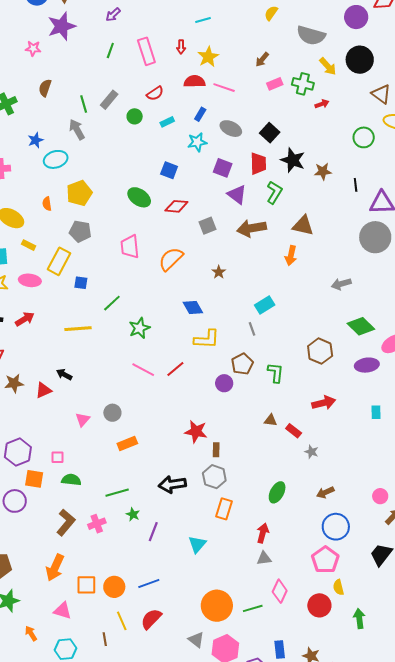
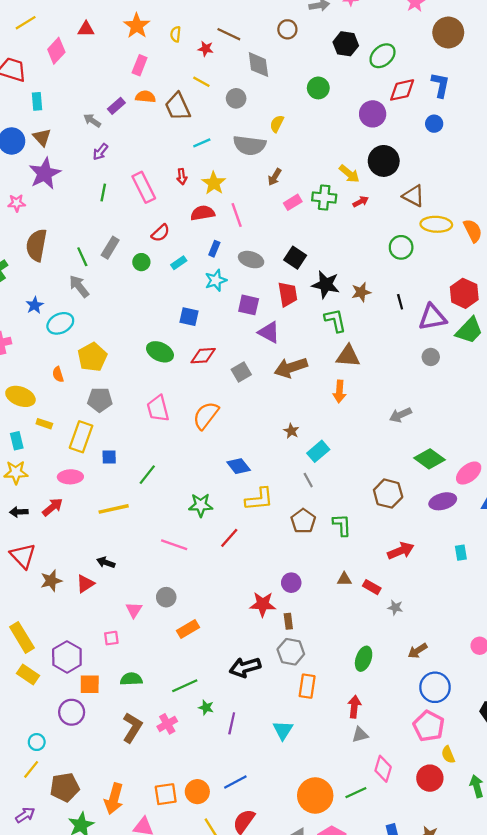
gray semicircle: (311, 35) -> (249, 145), moved
brown semicircle: (45, 88) -> (37, 245), size x1.6
pink line: (224, 88) -> (237, 215), turned 60
red arrow: (322, 104) -> (361, 202), moved
green L-shape: (274, 192) -> (335, 320), moved, turned -35
gray circle: (375, 237) -> (431, 357), size x0.5
brown star: (219, 272) -> (291, 431), moved
pink ellipse: (30, 280) -> (70, 477), moved
green star: (139, 328) -> (201, 505), moved, turned 30
pink line: (143, 370) -> (174, 545), moved
purple circle: (224, 383) -> (291, 583), moved
pink square: (58, 457) -> (111, 638), moved
orange arrow: (55, 568) -> (114, 799), moved

